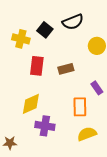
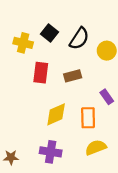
black semicircle: (73, 22) -> (79, 39), moved, turned -35
yellow diamond: (31, 104) -> (56, 114), moved
purple cross: (45, 126) -> (51, 152), moved

